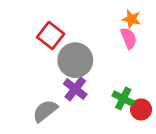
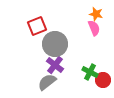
red square: (51, 35) -> (37, 26), turned 30
gray semicircle: (45, 111) -> (47, 82), moved

